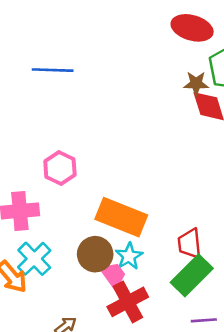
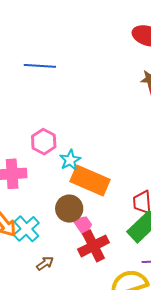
cyan star: (129, 256) -> (70, 160), moved
cyan cross: (34, 259) -> (26, 229), moved

